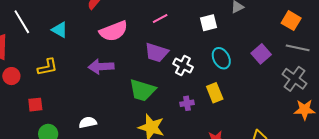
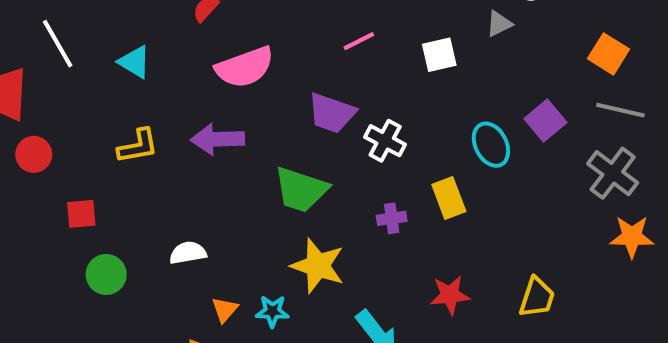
pink line: (160, 19) -> (359, 41), moved
cyan ellipse: (221, 58) -> (491, 145), moved
yellow L-shape: (47, 67) -> (138, 146), moved

